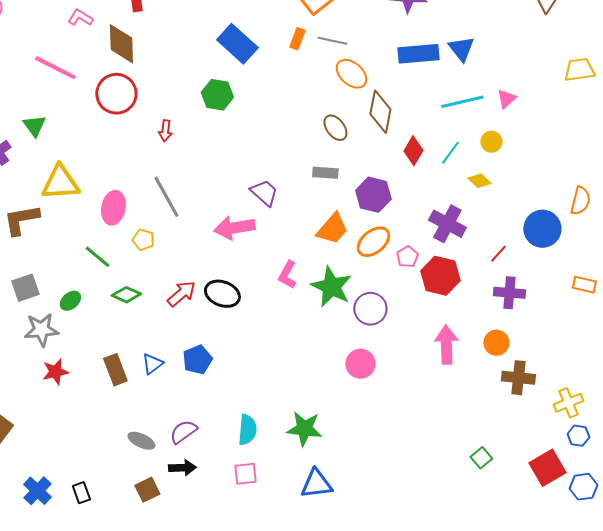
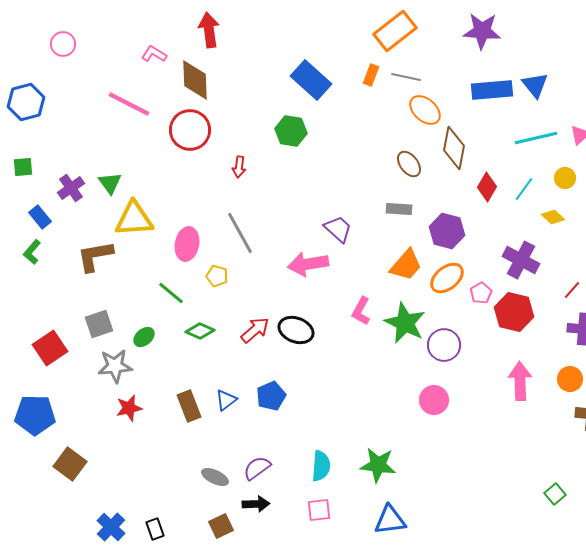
green triangle: (34, 126) -> (110, 183), moved

